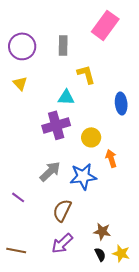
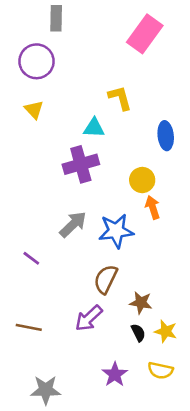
gray rectangle: (63, 45) -> (56, 18), moved
yellow circle: (91, 137) -> (142, 180), moved
brown semicircle: (62, 210) -> (106, 279), moved

